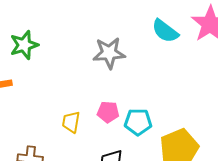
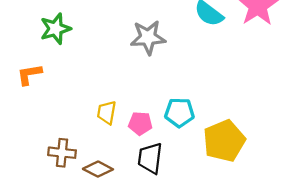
pink pentagon: (108, 112) -> (140, 123), moved

